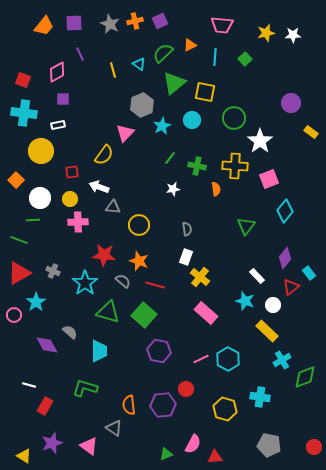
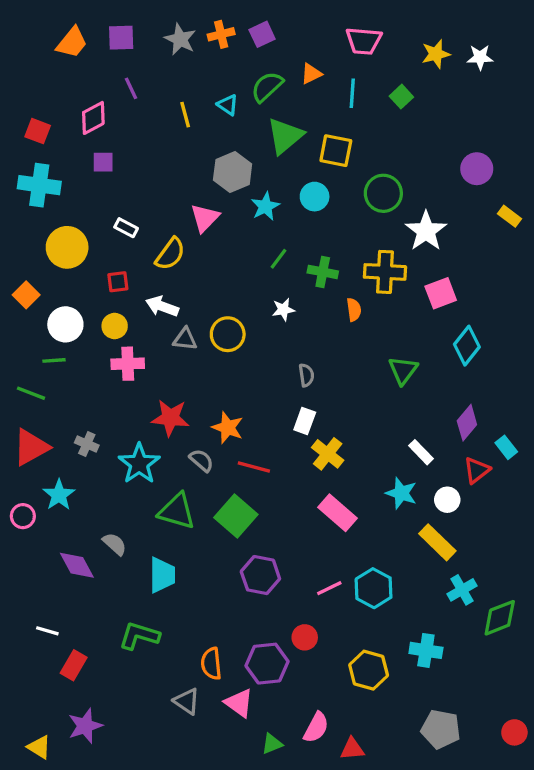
white rectangle: (58, 125) -> (126, 228), moved, turned 40
yellow circle: (139, 225) -> (228, 334), moved
pink triangle: (89, 446) -> (239, 703), moved

